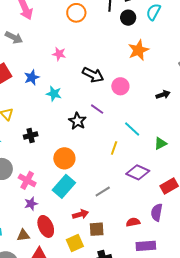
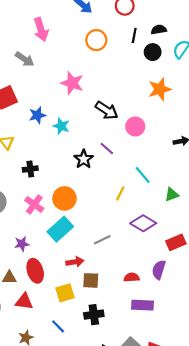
pink star: (59, 54) -> (72, 83), size x1.5
blue star: (32, 77) -> (37, 115), moved
pink cross: (27, 180) -> (34, 204), moved

